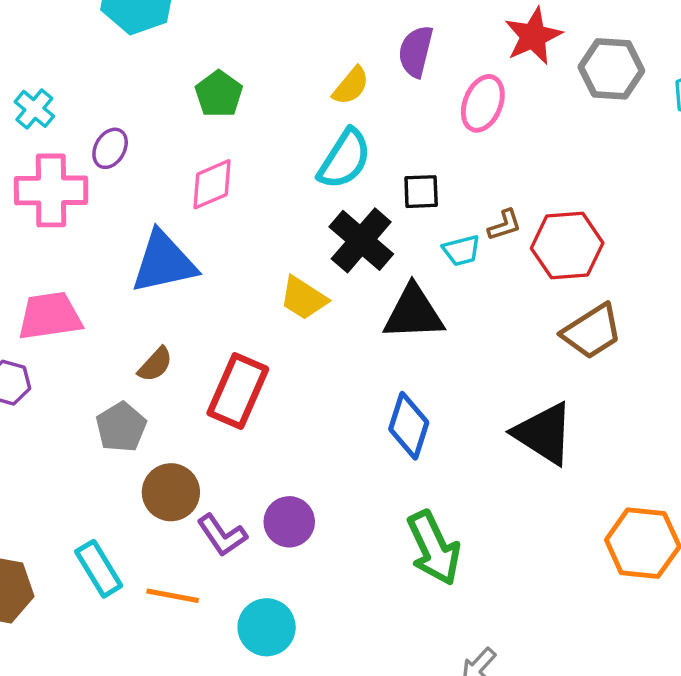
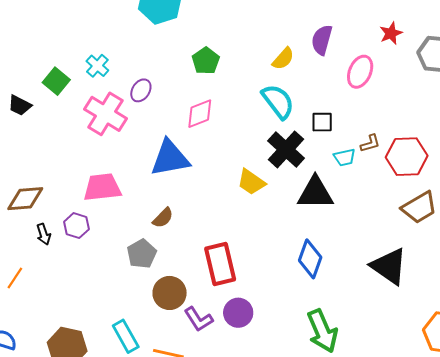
red star: (533, 36) -> (391, 33), size x0.7
cyan semicircle: (345, 159) -> (278, 101), turned -72
pink cross: (51, 190) -> (105, 114), turned 30
red rectangle: (238, 391) -> (220, 264), moved, turned -39

